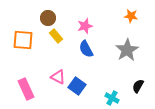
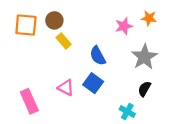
pink star: (85, 26) -> (124, 26), moved
orange square: (23, 40) -> (26, 25), moved
blue square: (77, 86) -> (93, 83), moved
black semicircle: (138, 86) -> (144, 89), moved

